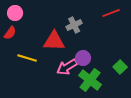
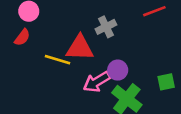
yellow line: (27, 58) -> (58, 60), moved
green square: (120, 67) -> (166, 82), turned 32

